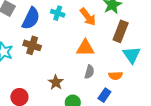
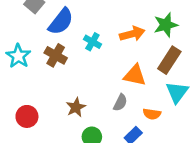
cyan cross: (58, 13) -> (92, 42), moved
orange arrow: (88, 17) -> (132, 34), turned -78
orange triangle: (85, 48) -> (135, 75), moved

